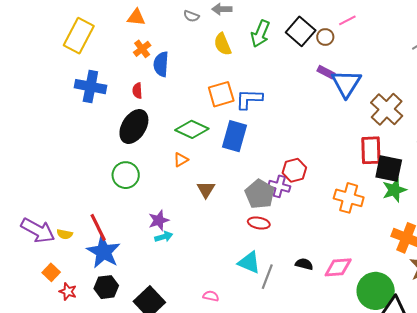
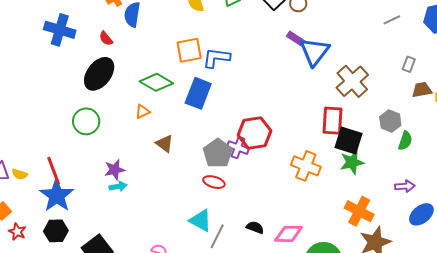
red semicircle: (137, 91) -> (106, 38), turned -42
red hexagon: (294, 170) -> (254, 133), size x1.4
brown triangle: (206, 189) -> (165, 143), turned -30

